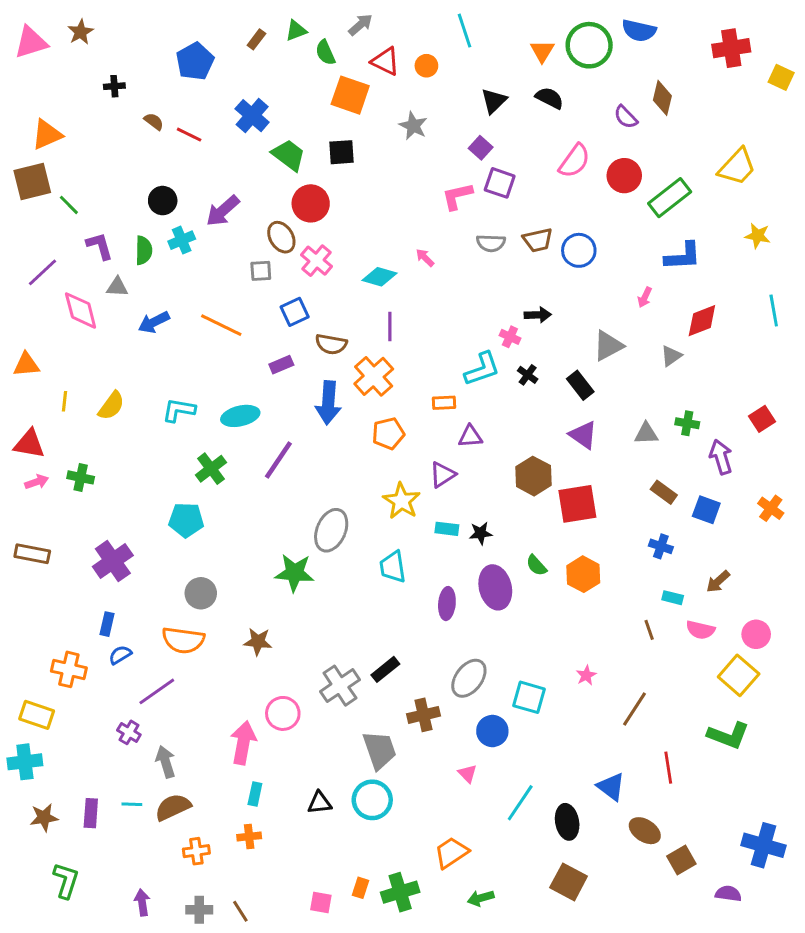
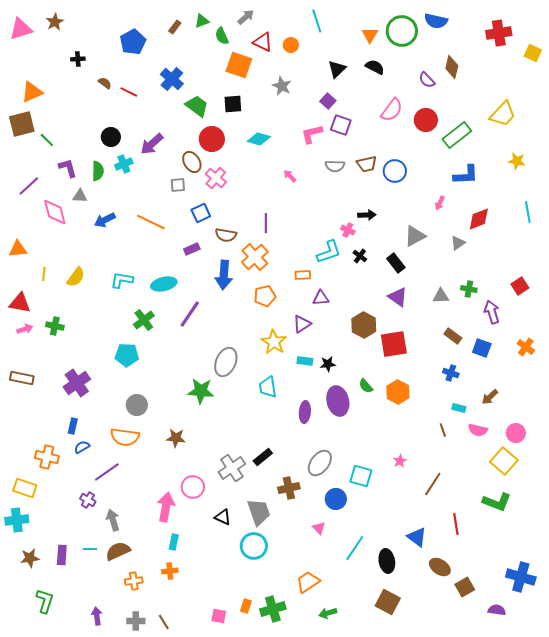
cyan diamond: (380, 277) -> (259, 139), moved
black triangle: (319, 803) -> (223, 517), moved, turned 30

